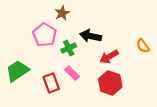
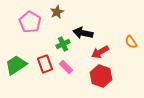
pink pentagon: (45, 35) -> (30, 22), moved
red rectangle: (51, 83) -> (45, 64), moved

